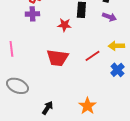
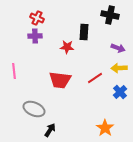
purple arrow: (109, 17) -> (118, 48), moved
gray ellipse: (17, 86) -> (34, 109), moved
orange star: (87, 106) -> (105, 128), moved

